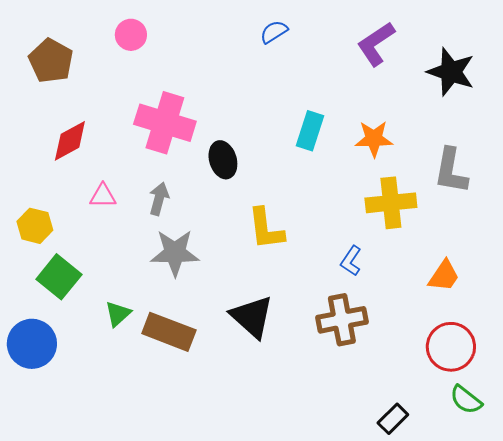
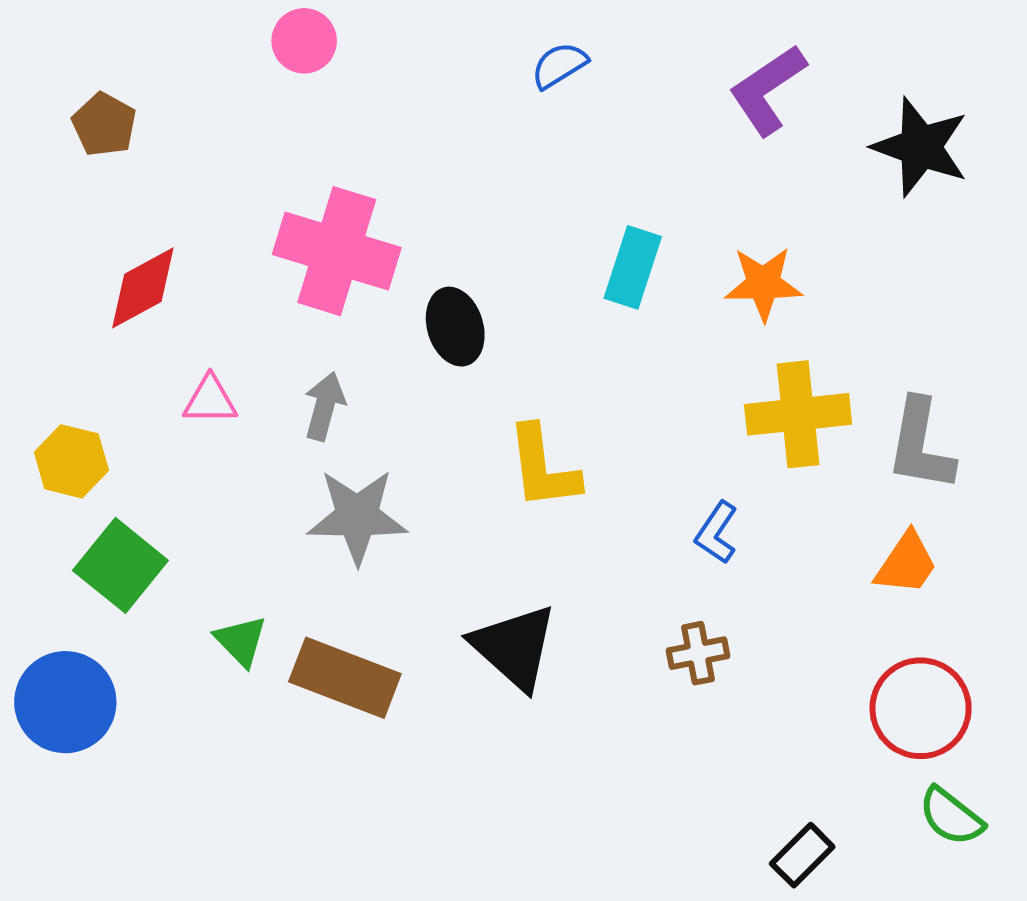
pink circle: (131, 35) -> (304, 41), moved
brown pentagon: (51, 61) -> (104, 125), size x0.7
gray L-shape: (451, 171) -> (921, 445), moved
green triangle: (118, 314) -> (241, 641), turned -32
brown cross: (342, 320) -> (698, 653), size x0.6

